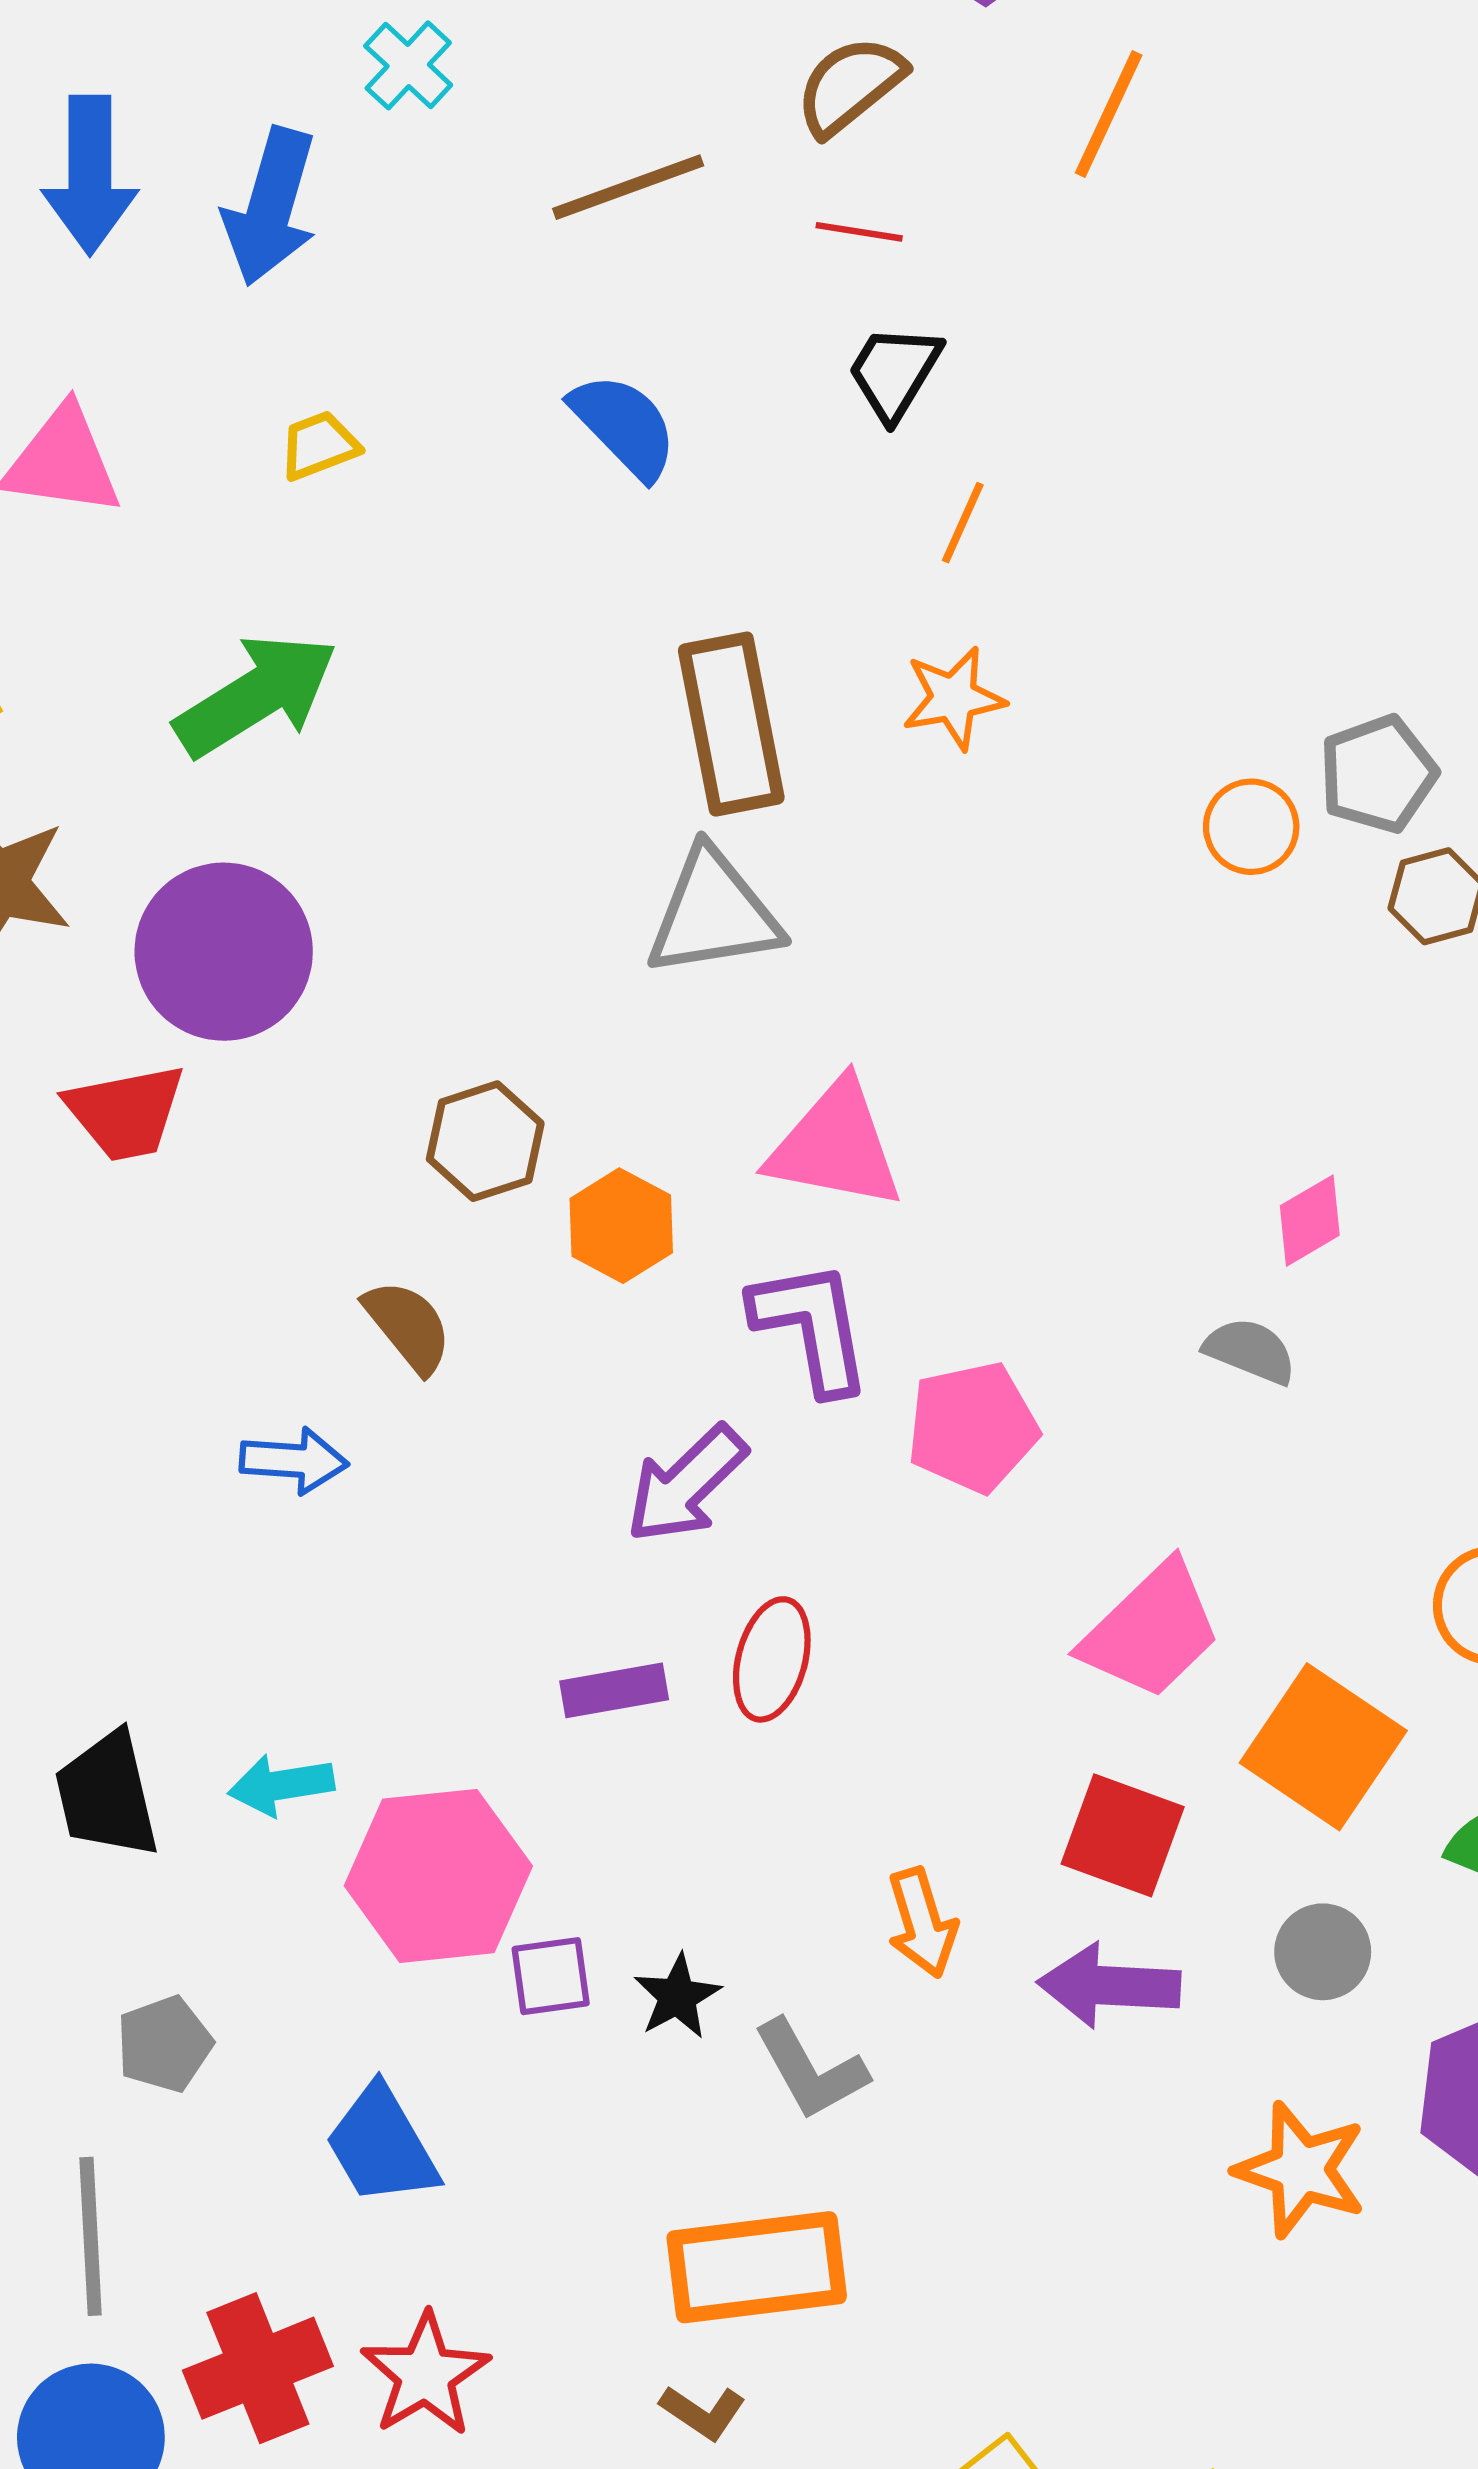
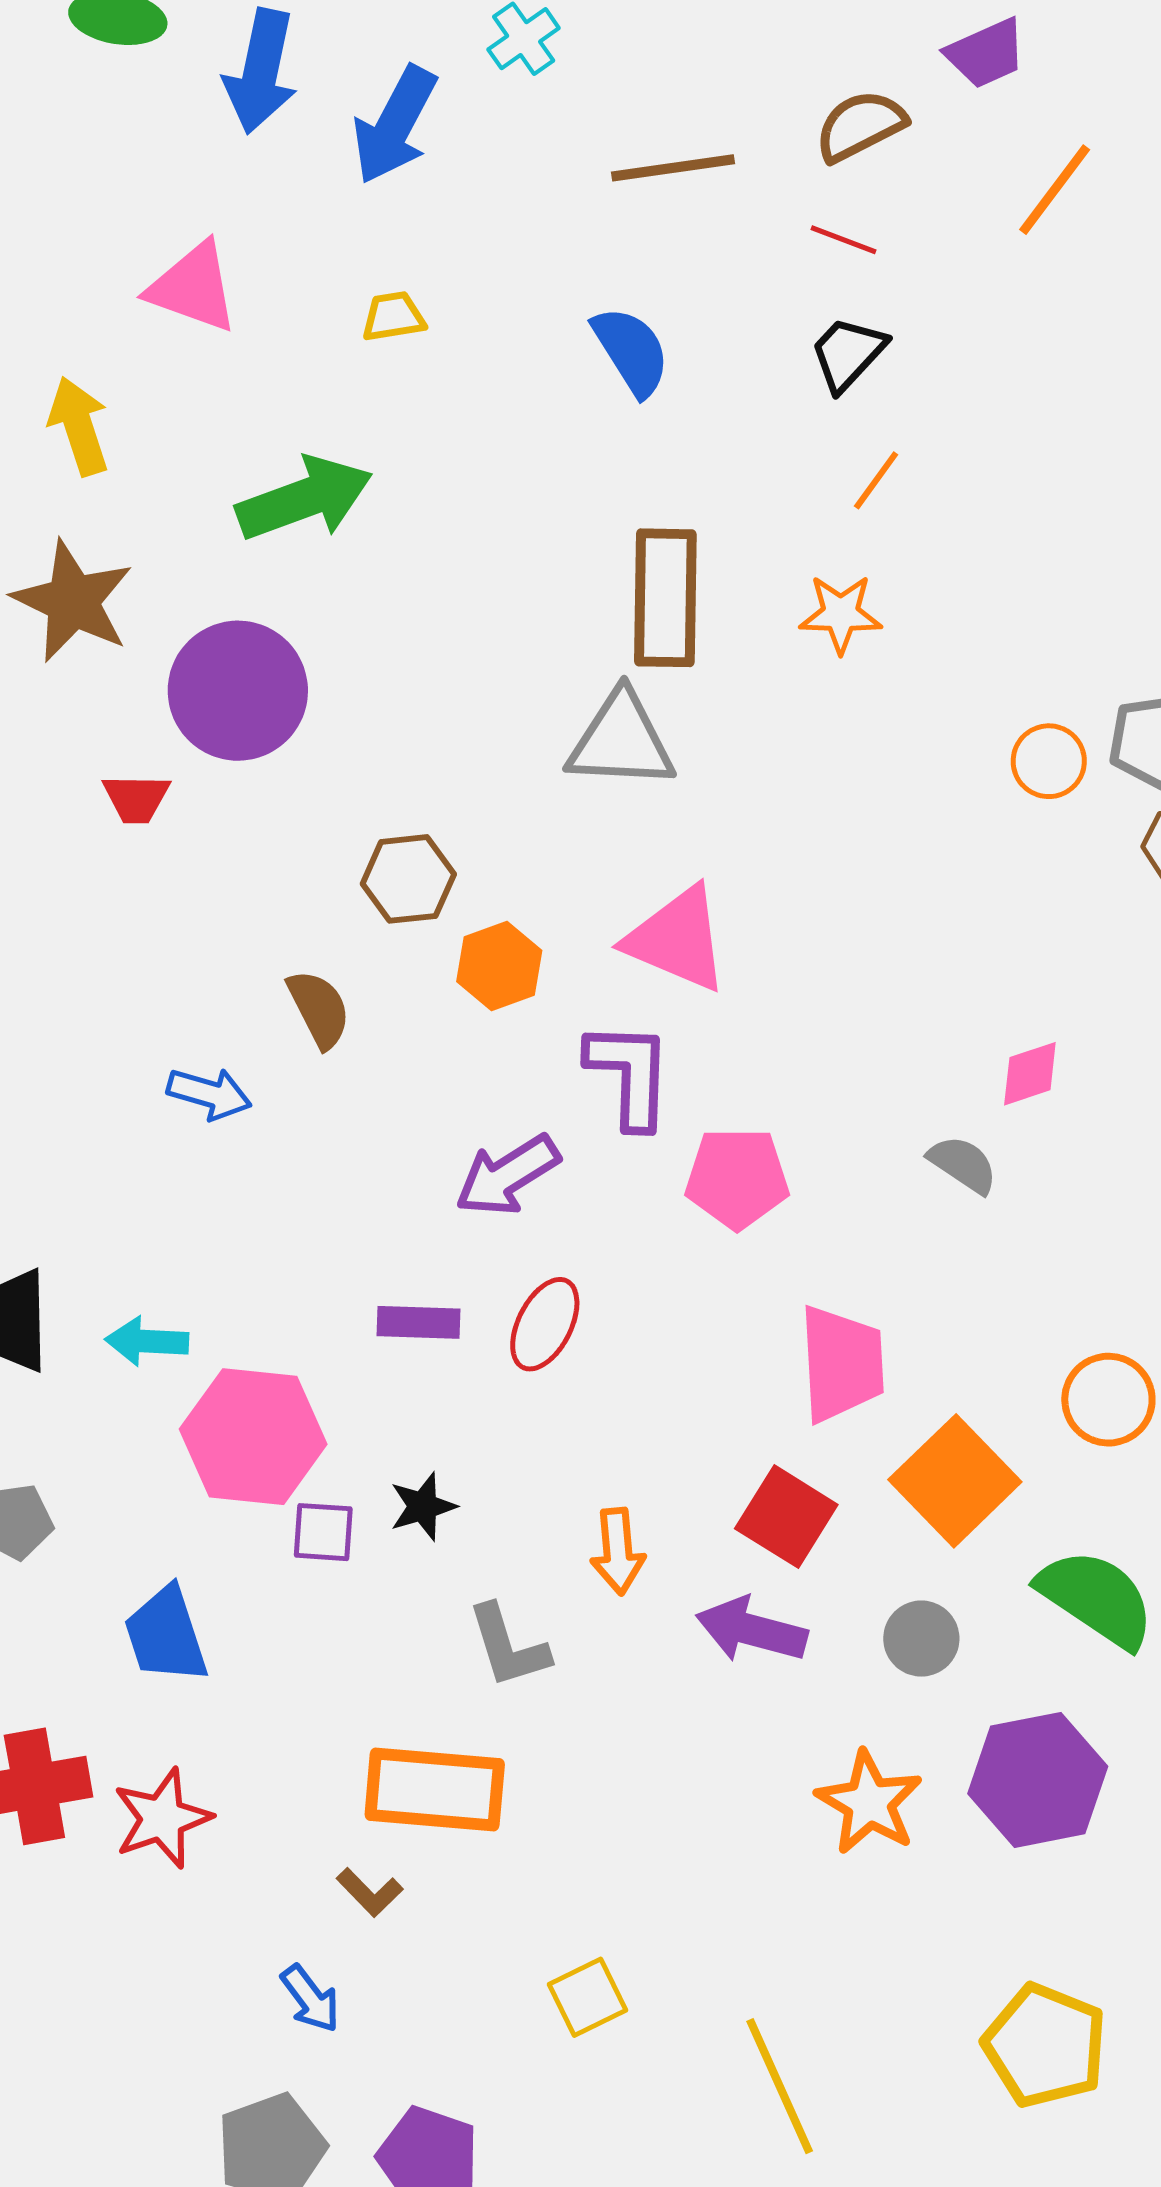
red trapezoid: (126, 1112) -> (136, 798), size x0.7
pink trapezoid: (1151, 1631) -> (842, 1364), turned -61
black star: (677, 1996) -> (423, 1506), moved

